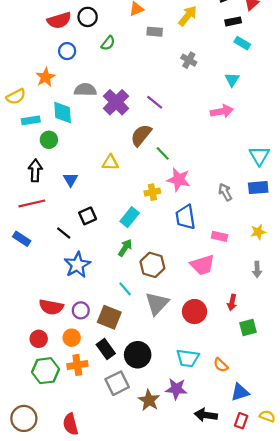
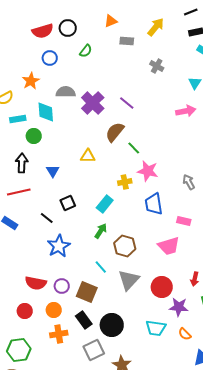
green hexagon: (45, 371) -> (19, 350), moved
purple star: (176, 389) -> (179, 307), moved

